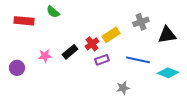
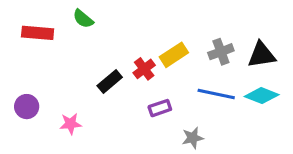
gray cross: (141, 22) -> (221, 52), moved
pink star: (45, 56) -> (71, 124), moved
purple rectangle: (102, 60) -> (160, 108), moved
cyan diamond: (168, 73) -> (262, 96), moved

